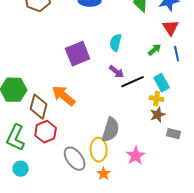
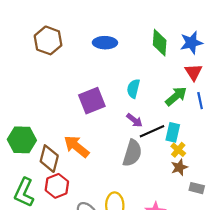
green arrow: (155, 50) -> (176, 96), size x1.5
cyan rectangle: (162, 83) -> (173, 132), moved, turned 42
yellow cross: (157, 99) -> (178, 150), turned 32
gray semicircle: (111, 130) -> (132, 153), moved

